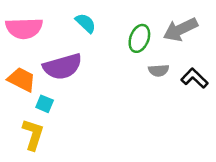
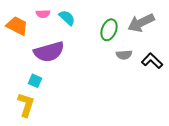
pink semicircle: (24, 28) -> (43, 14), moved, size x0.5
orange trapezoid: (22, 79) -> (17, 26), moved

